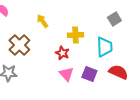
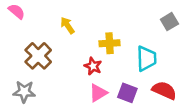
gray square: (114, 19) -> (169, 22), moved
pink triangle: (66, 74) -> (98, 93), turned 42

